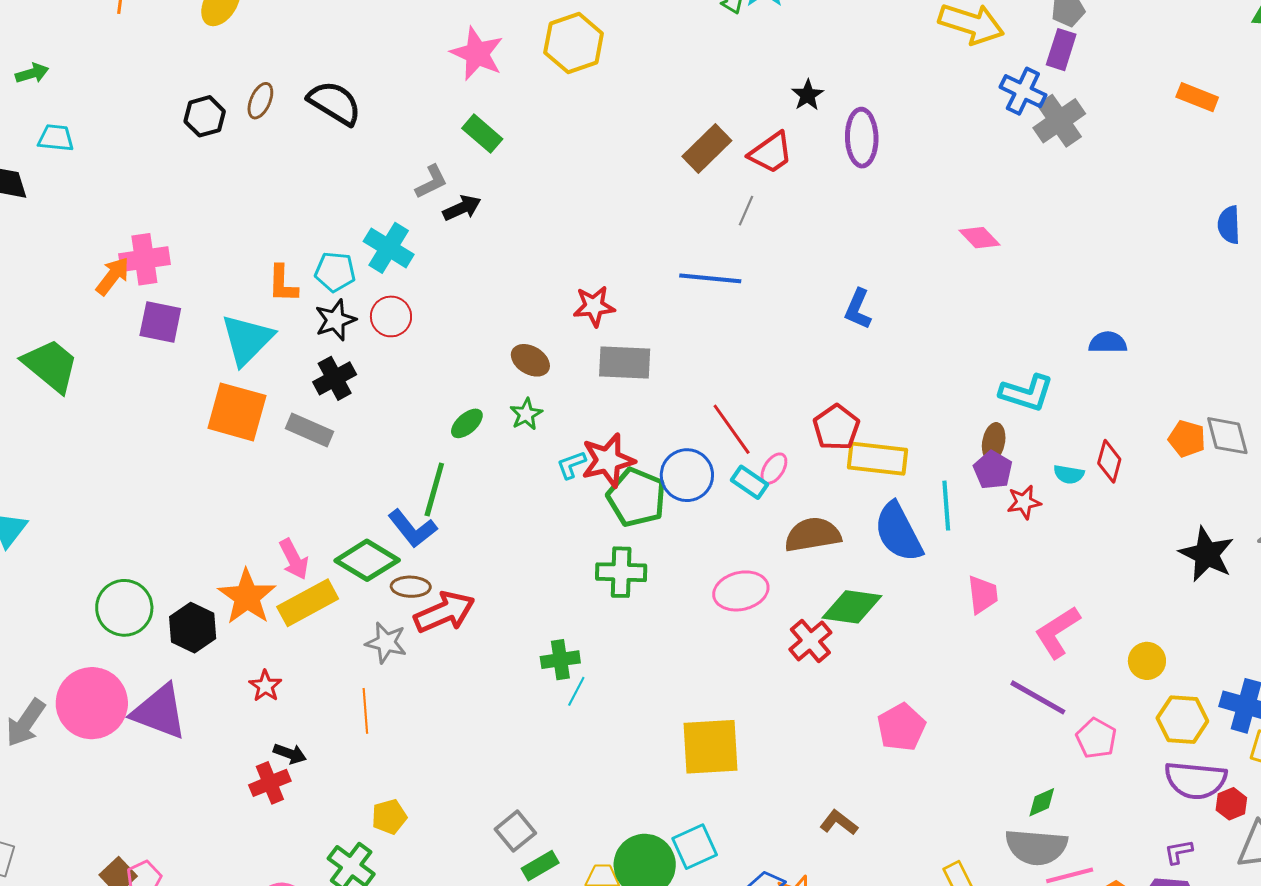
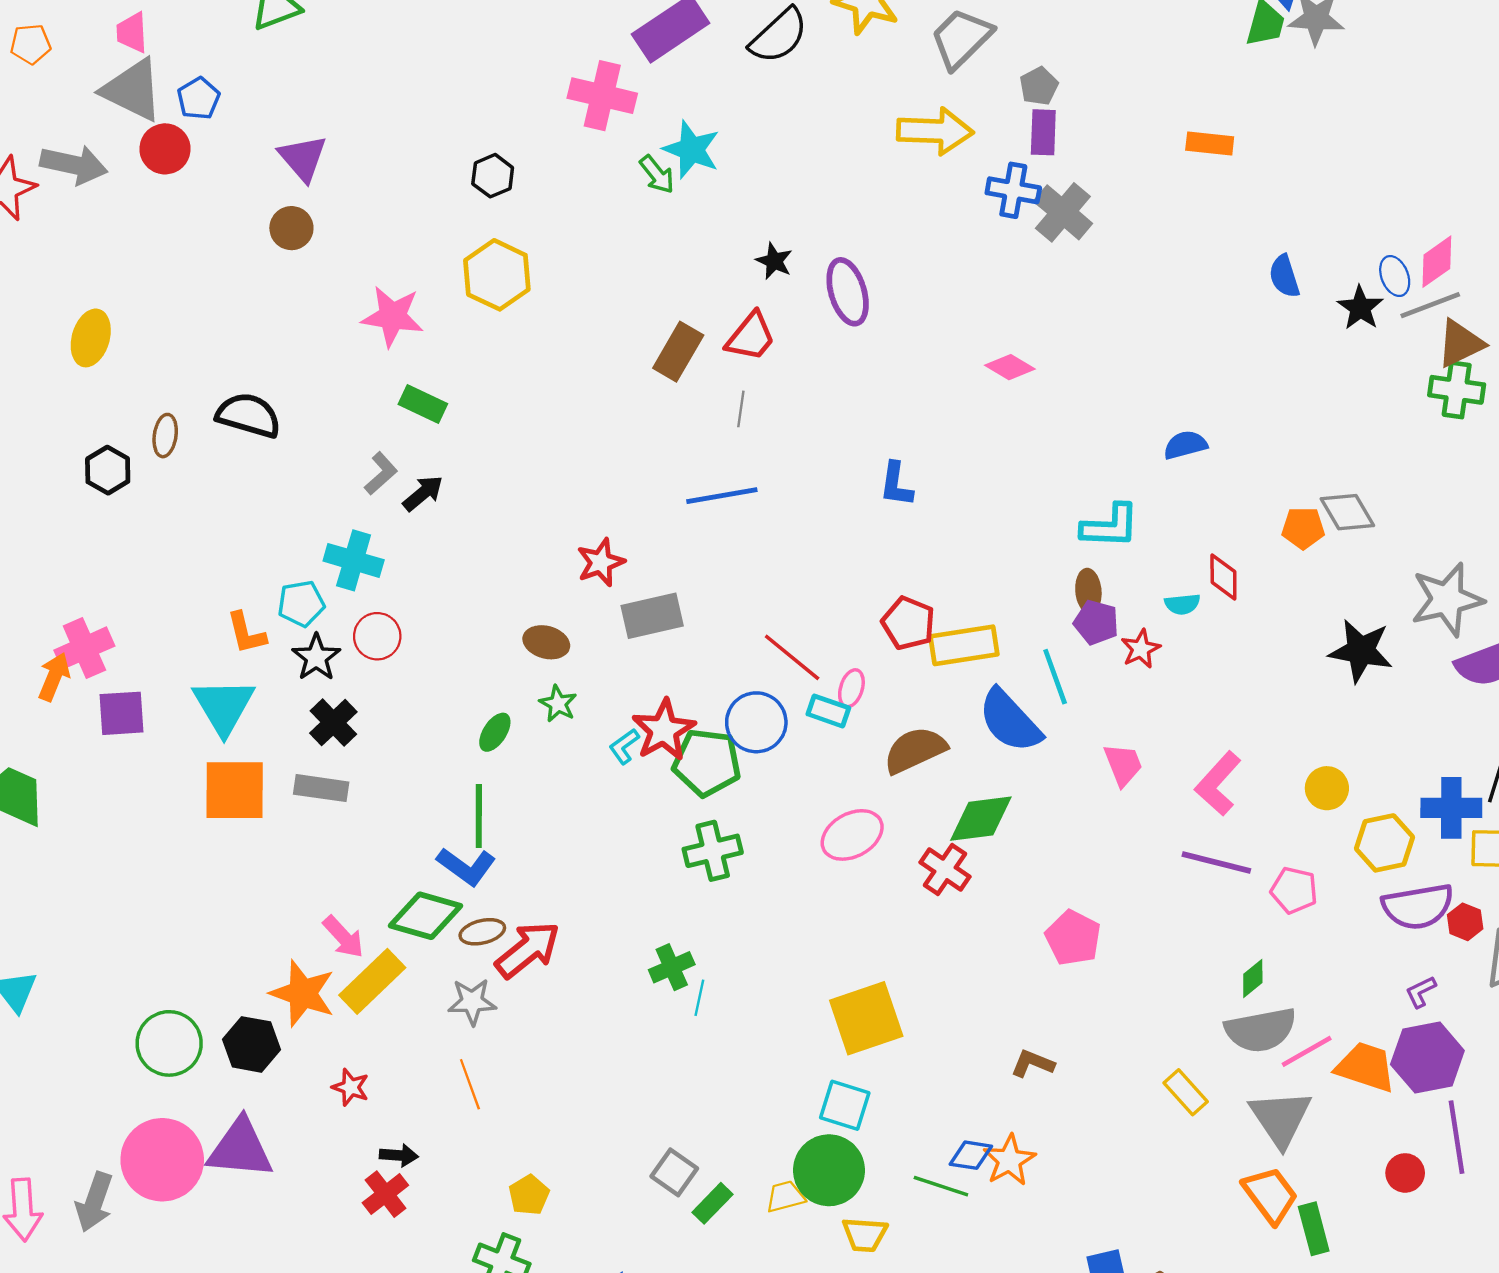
cyan square: (695, 847) -> (845, 1105), moved, turned -33

